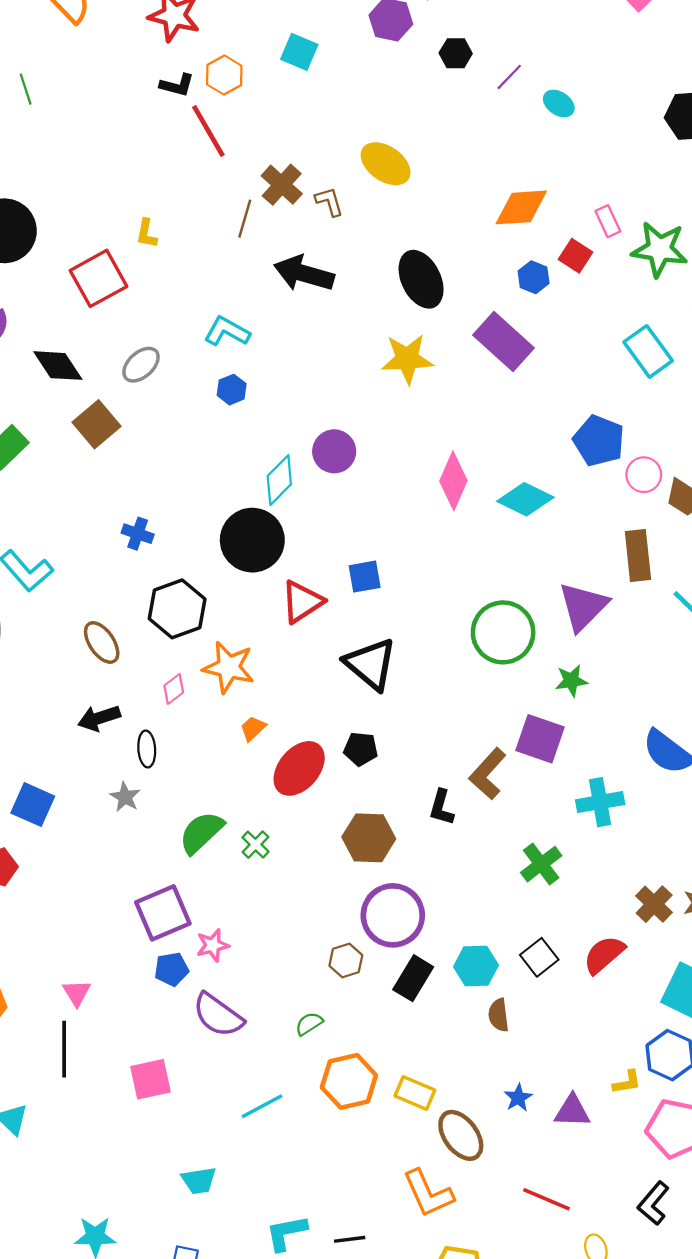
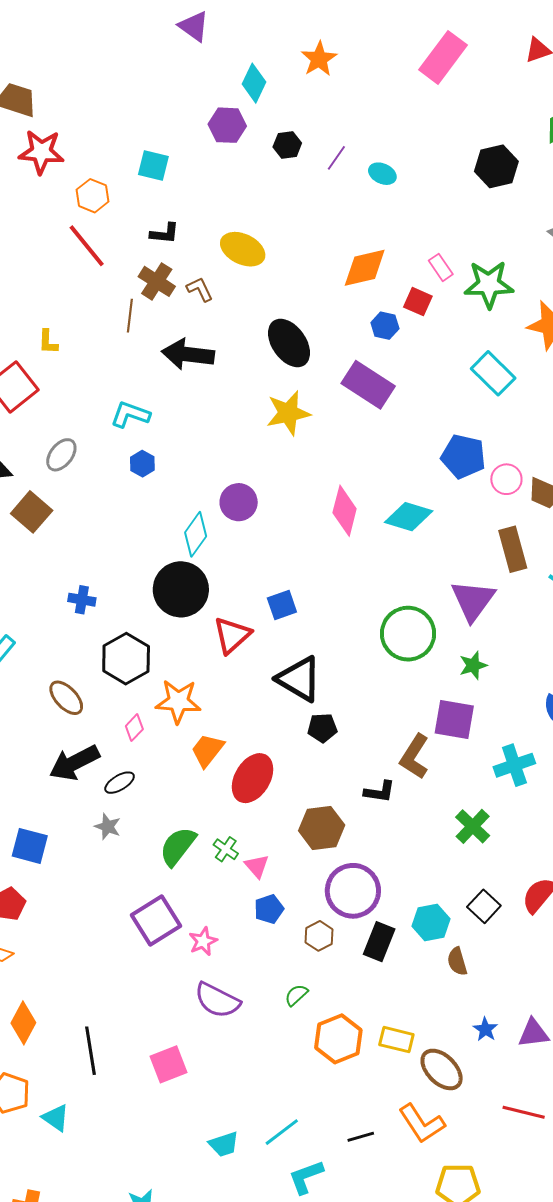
black L-shape: (177, 85) -> (165, 233), moved
black arrow: (99, 718) -> (74, 763), size x1.4
orange trapezoid: (253, 728) -> (207, 750), size x1.5
black ellipse: (147, 749) -> (120, 783), turned 72
black pentagon: (361, 749) -> (322, 728), moved
black L-shape: (441, 807) -> (380, 792), turned -88
blue pentagon: (171, 969) -> (269, 909), moved
pink triangle: (77, 993) -> (257, 866), moved
cyan line: (262, 1106) -> (282, 1132), moved
black line: (350, 1239) -> (361, 1137), moved

